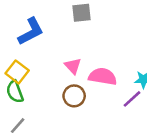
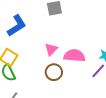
pink triangle: (73, 66) -> (51, 49), turned 32

